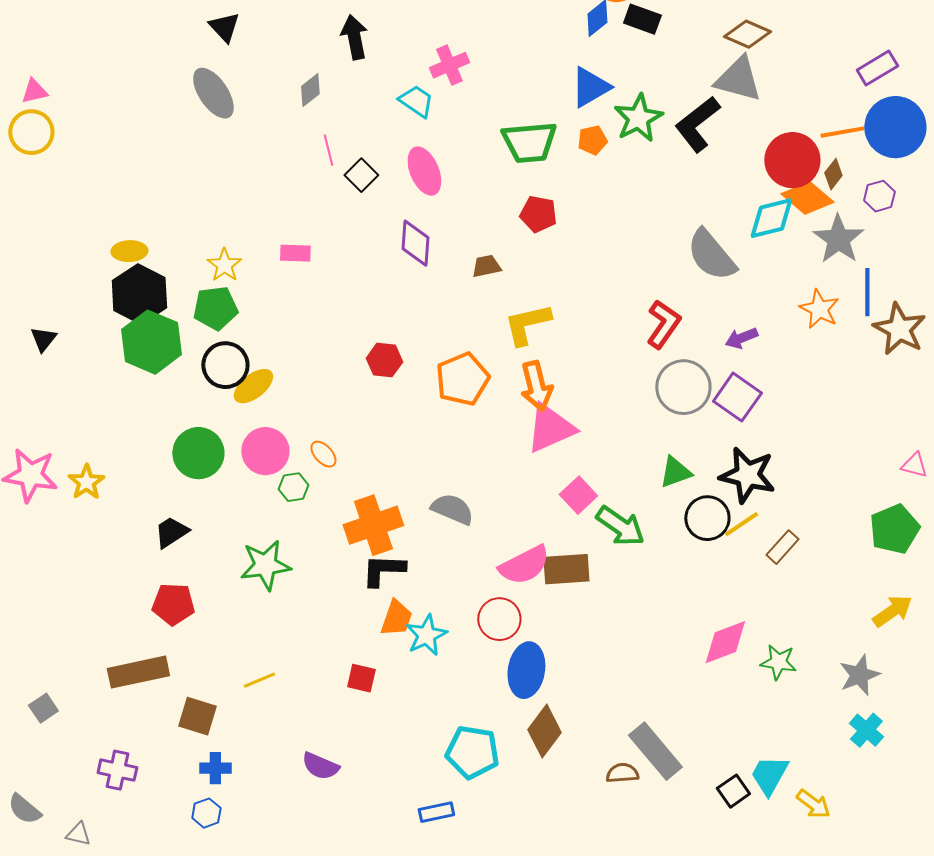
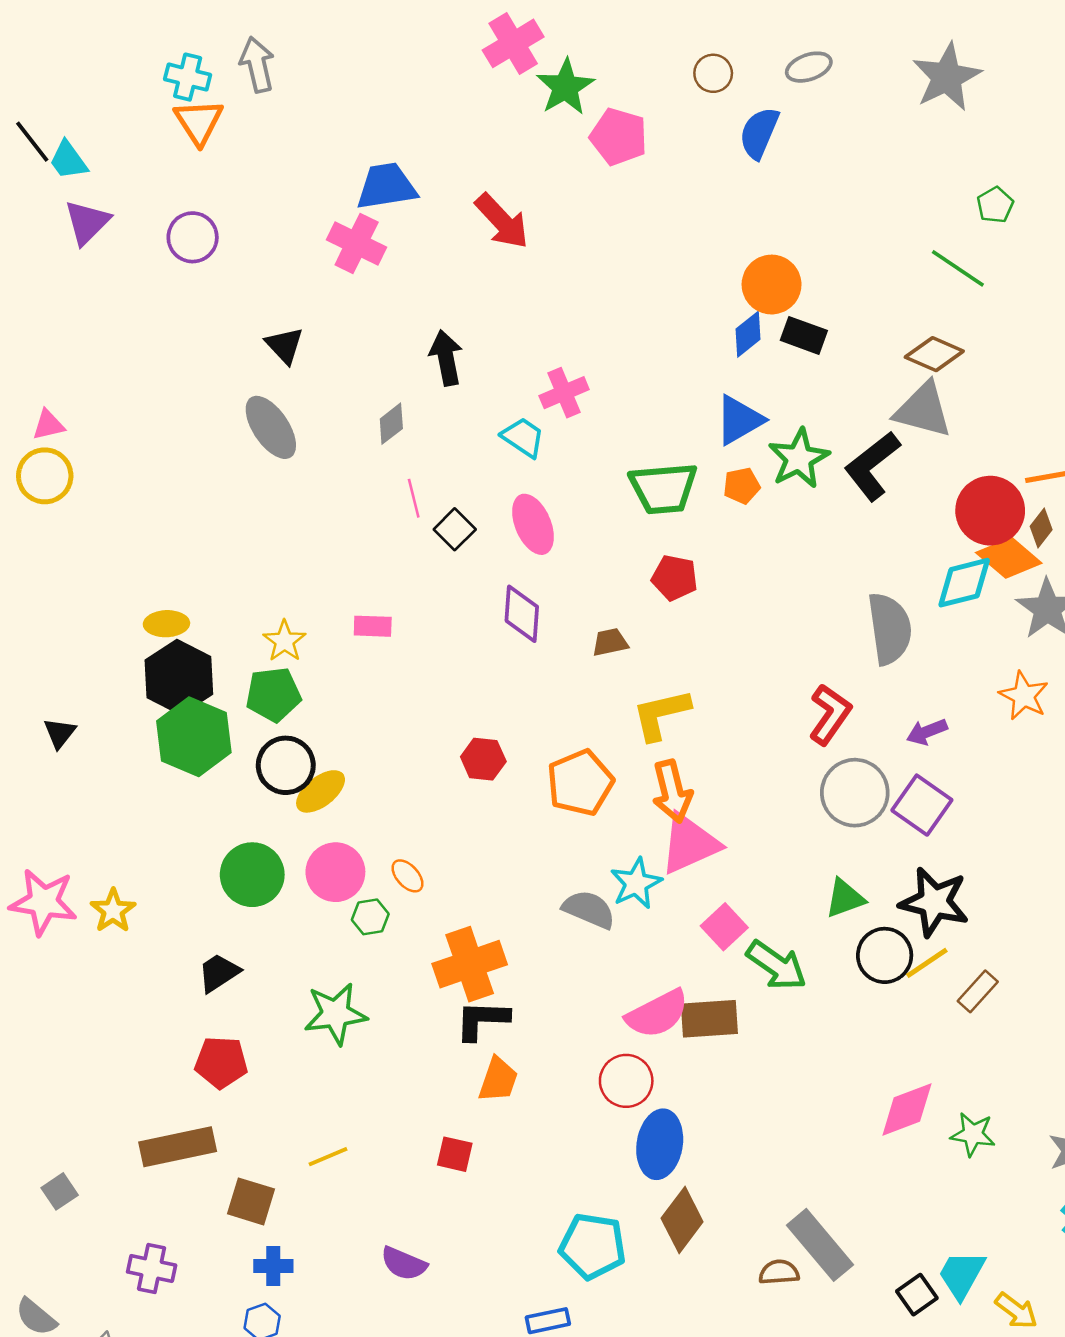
gray semicircle: (711, 255) -> (890, 629), turned -148
gray semicircle: (452, 509) -> (589, 909), moved
cyan star: (426, 635) -> (636, 883), moved

